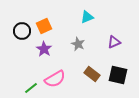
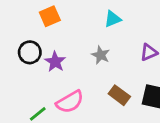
orange square: (44, 26) -> (50, 16), moved
black circle: (22, 31) -> (30, 52), moved

